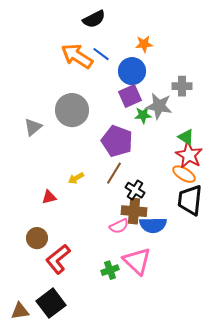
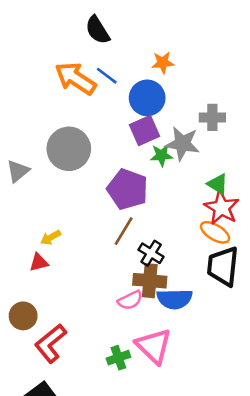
black semicircle: (94, 19) -> (98, 30), turned 85
yellow arrow: (76, 178) -> (51, 238), moved

